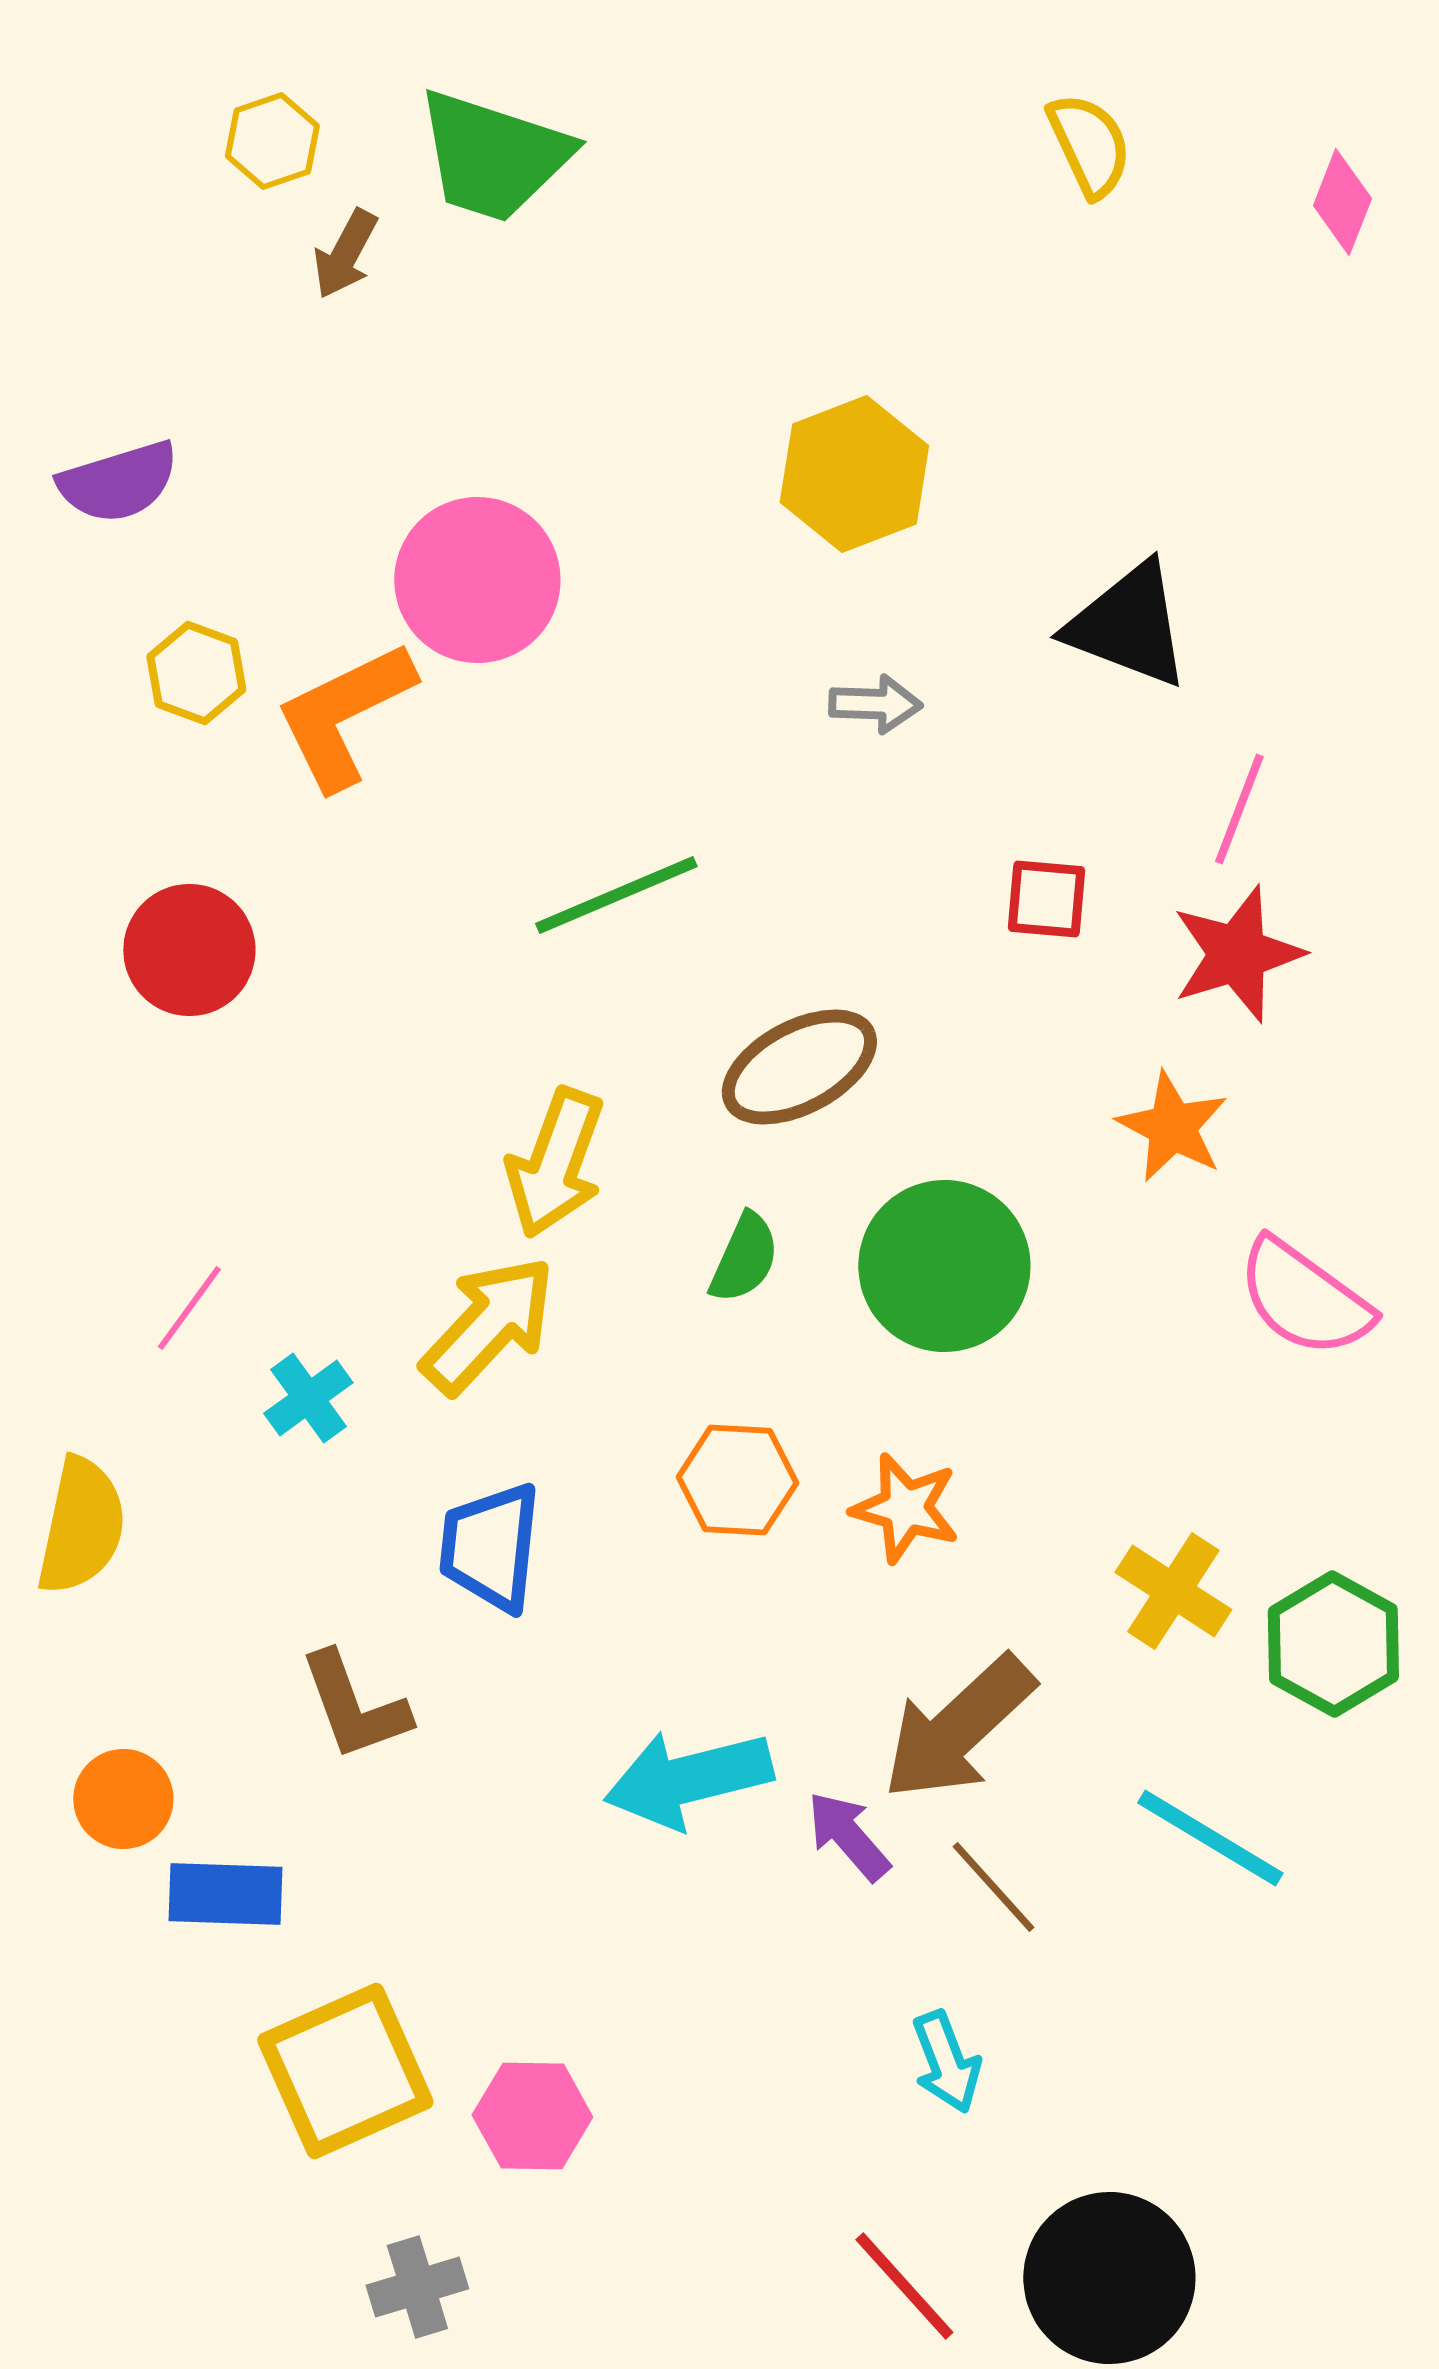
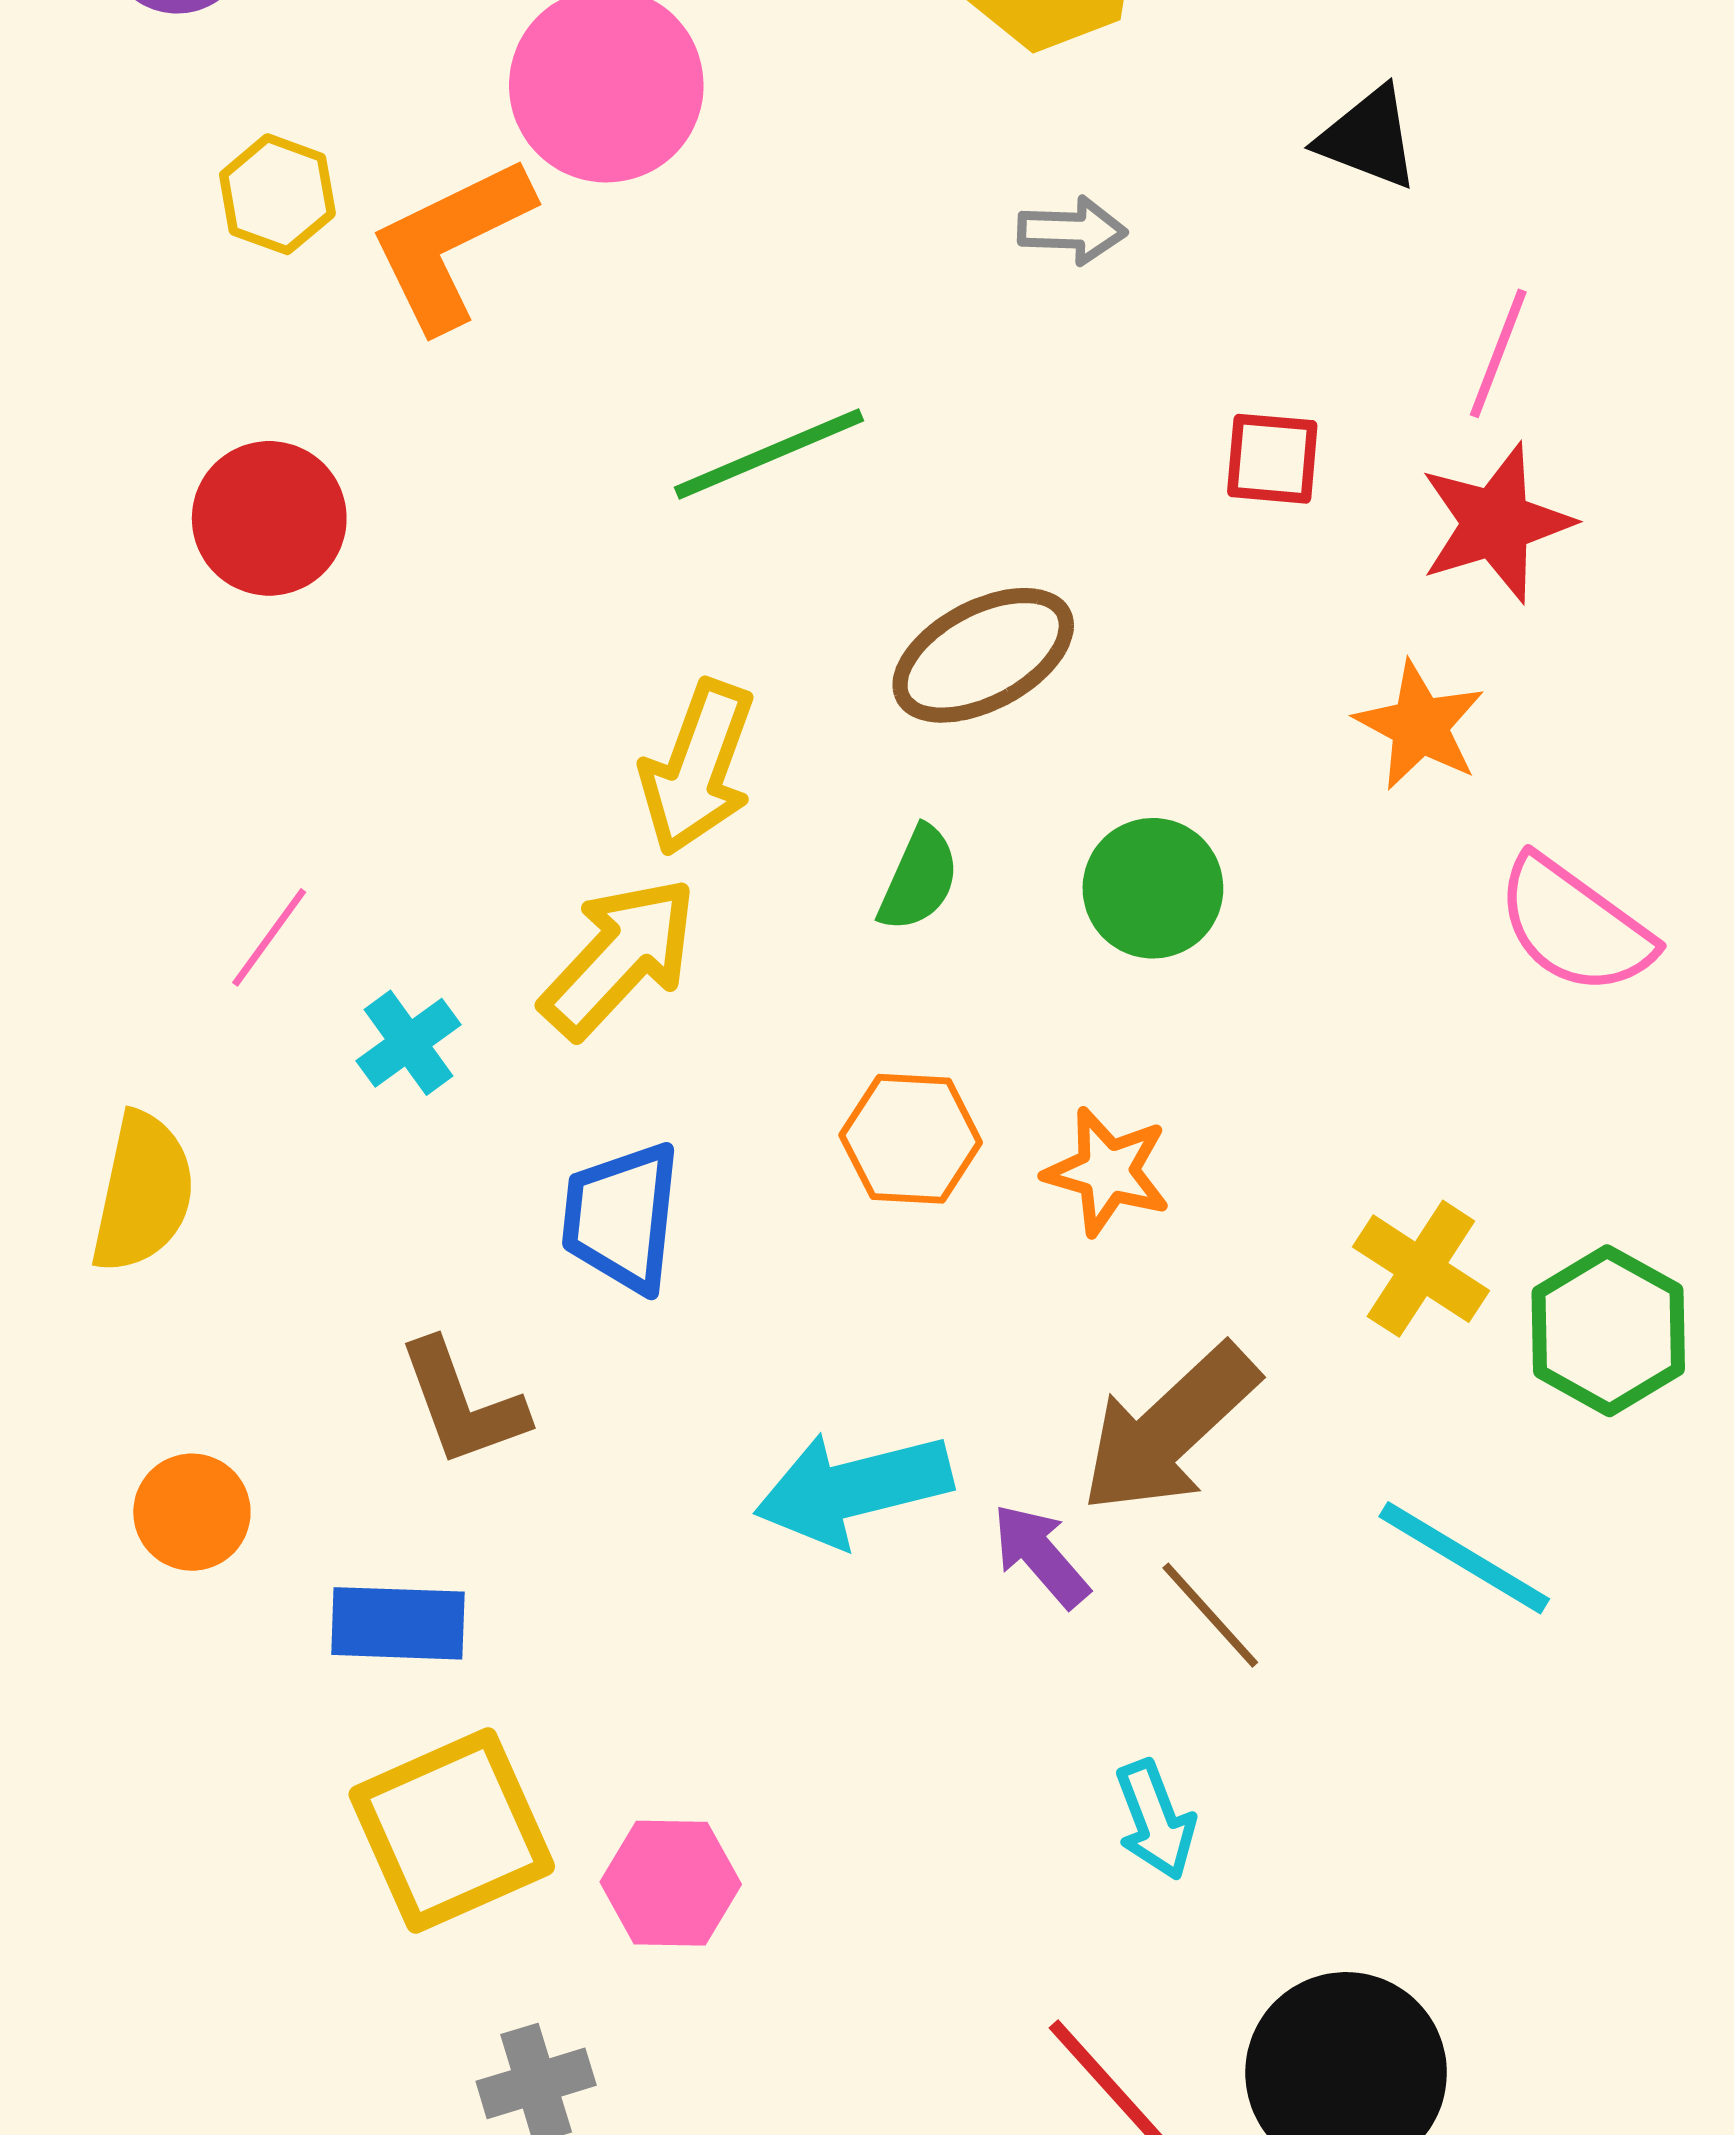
black triangle: (1128, 625) -> (1368, 138), size x0.7
green circle: (944, 1266) -> (1153, 888), size x0.7
blue rectangle: (225, 1894) -> (398, 1623), moved

